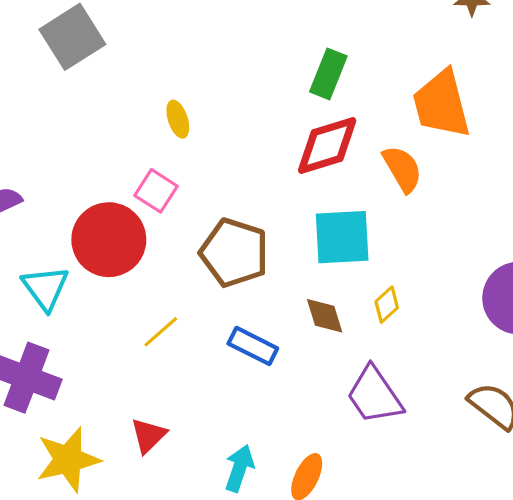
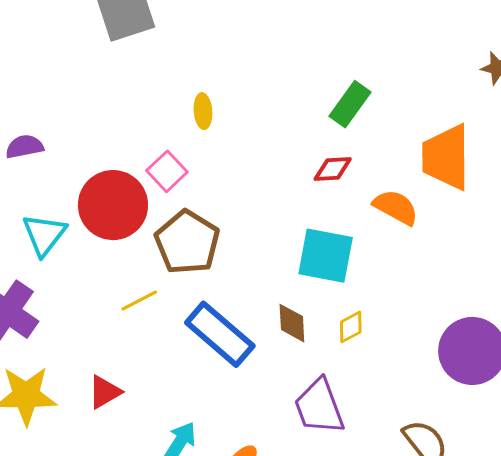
red diamond: (327, 146) -> (333, 169), size x0.6
orange semicircle: (402, 169) -> (396, 207), turned -45
brown pentagon: (234, 253) -> (187, 242), moved
blue rectangle: (253, 346) -> (220, 334), size x1.5

